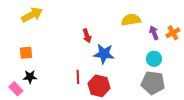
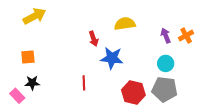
yellow semicircle: (131, 20) -> (125, 24), moved
red hexagon: (99, 86) -> (133, 93), moved

